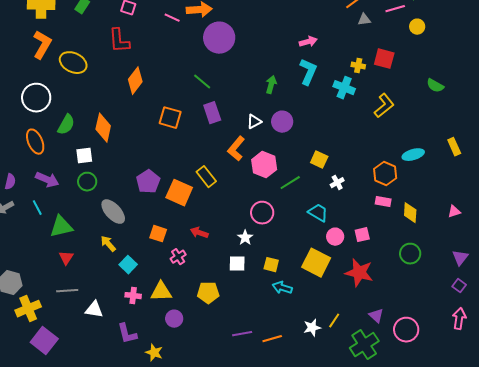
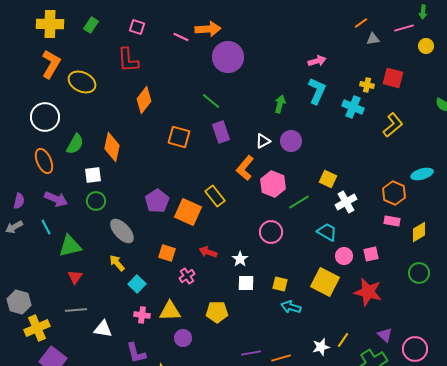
white cross: (337, 183) -> (346, 202), size x1.5
yellow diamond: (410, 213) -> (419, 232), turned 55
white star: (245, 238) -> (240, 259), moved

